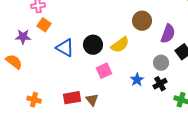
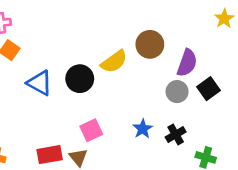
yellow semicircle: (120, 45) -> (114, 62), moved
gray circle: (161, 63) -> (177, 92), moved
pink square: (104, 71) -> (91, 130), moved

